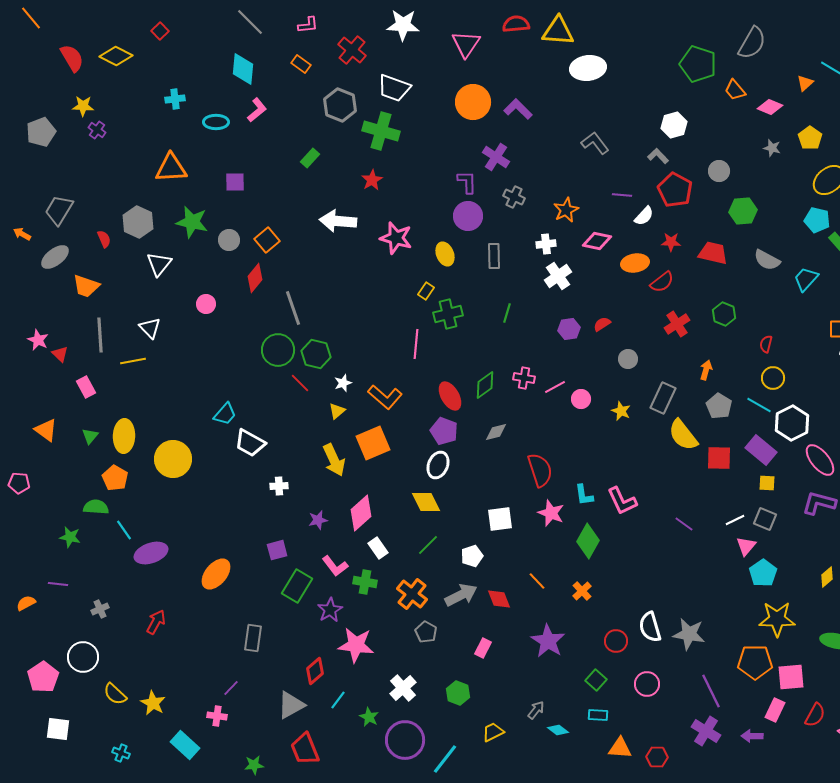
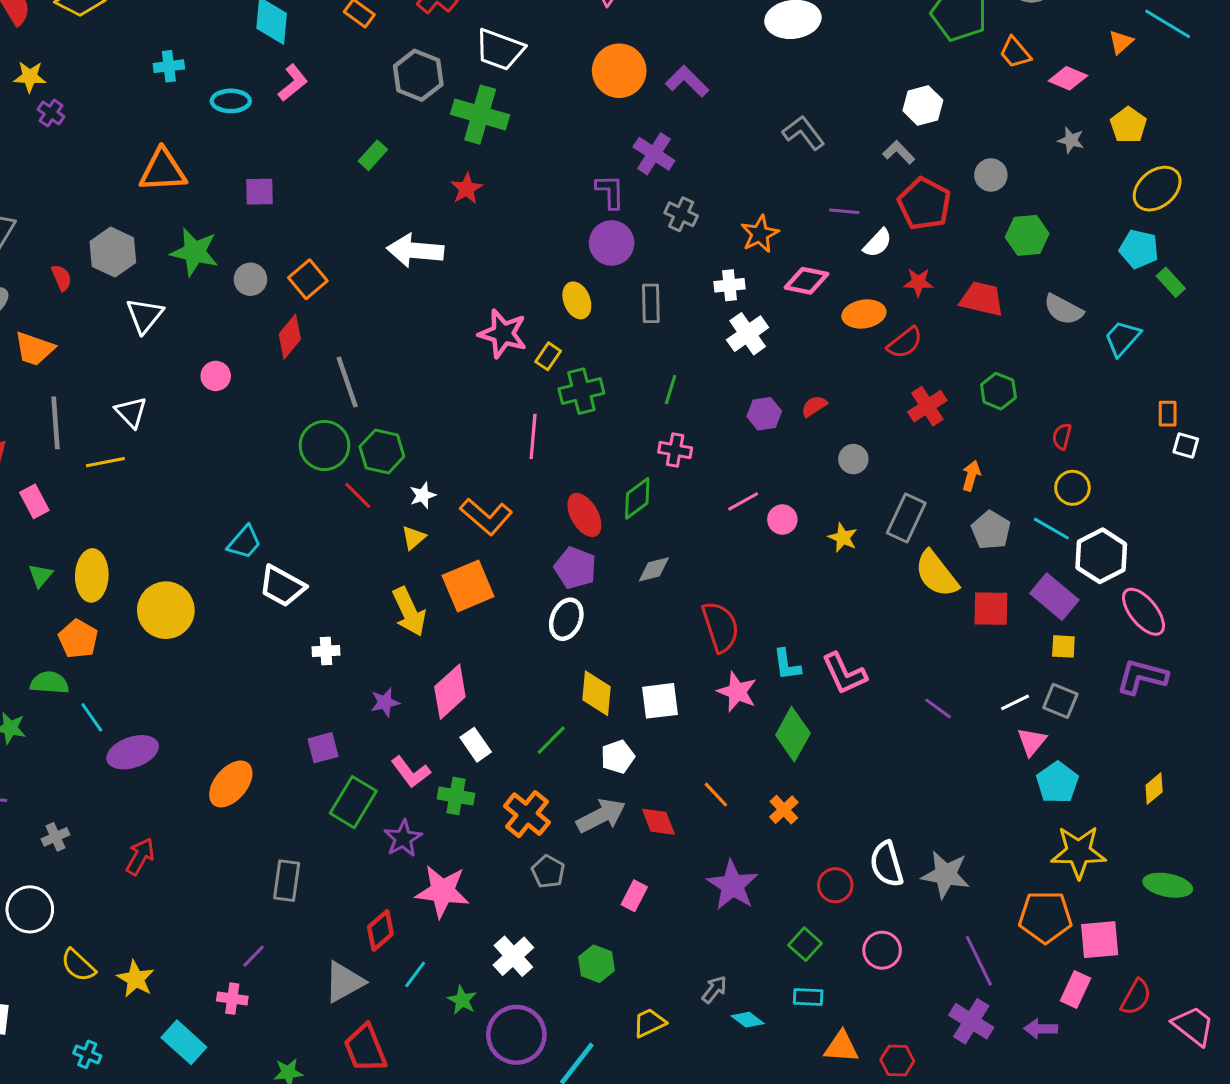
pink star: (396, 238) -> (503, 334), moved
pink cross: (524, 378) -> (675, 450), moved
yellow diamond: (426, 502) -> (596, 693), moved, turned 32

